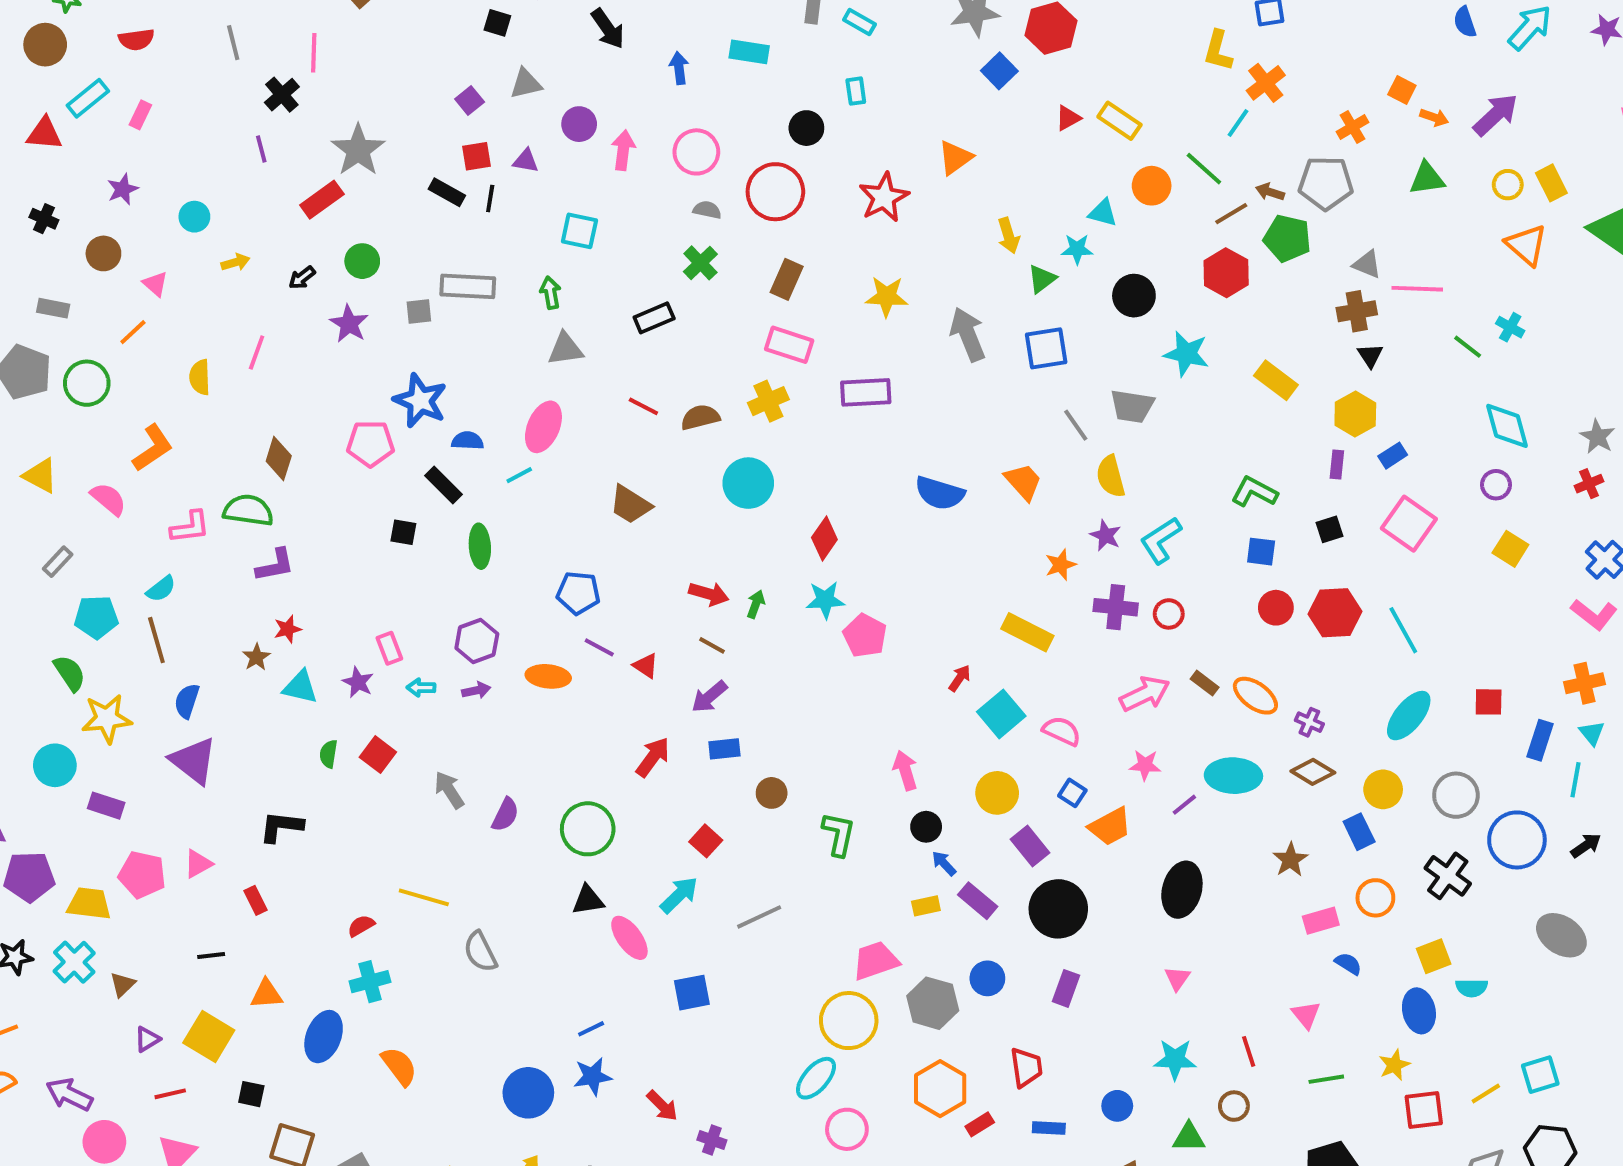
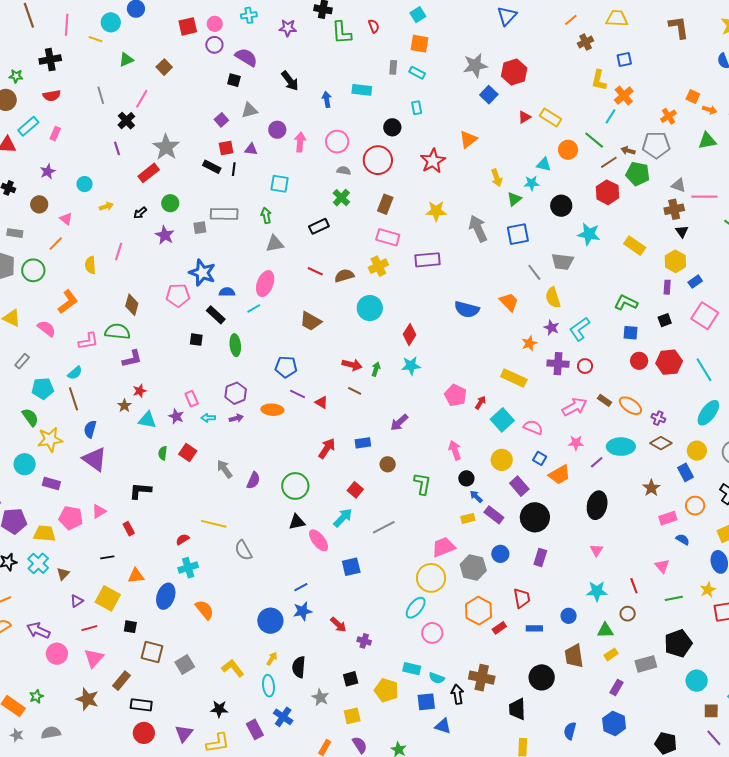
pink line: (314, 53) -> (142, 99), turned 30
pink pentagon: (865, 636) -> (456, 395), moved
purple arrow: (709, 697) -> (399, 422), moved

